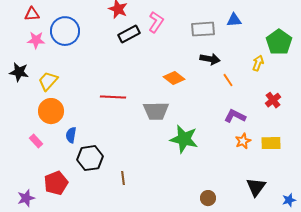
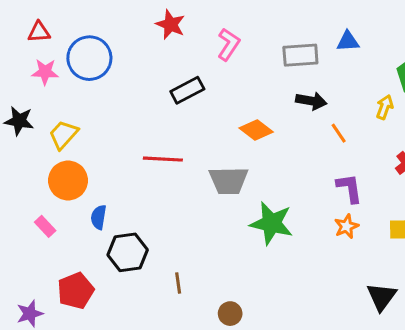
black rectangle: (129, 34) -> (187, 90), moved
purple L-shape: (235, 116) -> (349, 188), turned 55
orange star: (243, 141) -> (346, 226), moved
brown circle: (208, 198) -> (230, 314), moved

